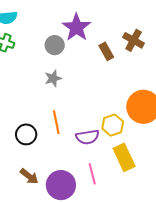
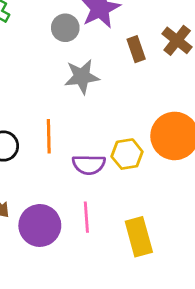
gray star: (53, 78) -> (82, 77), moved, size x1.4
yellow rectangle: (124, 157) -> (139, 237), moved

